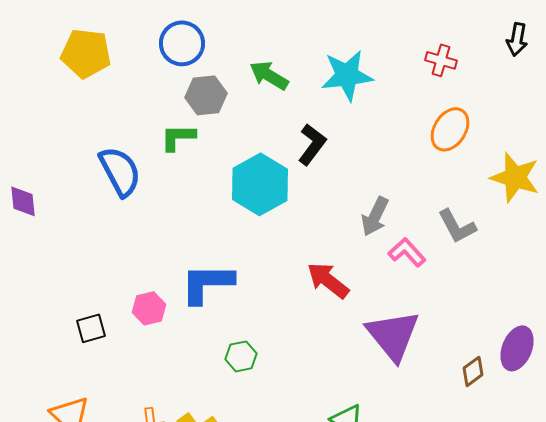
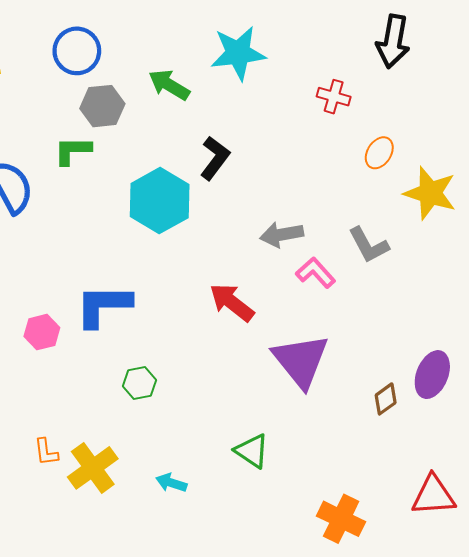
black arrow: (517, 39) -> (393, 41), moved, size x1.5
red cross: (441, 60) -> (334, 97), moved
cyan star: (347, 75) -> (238, 53), moved
orange ellipse: (450, 129) -> (379, 153), moved, size x0.7
gray arrow: (375, 216) -> (282, 234), turned 54

